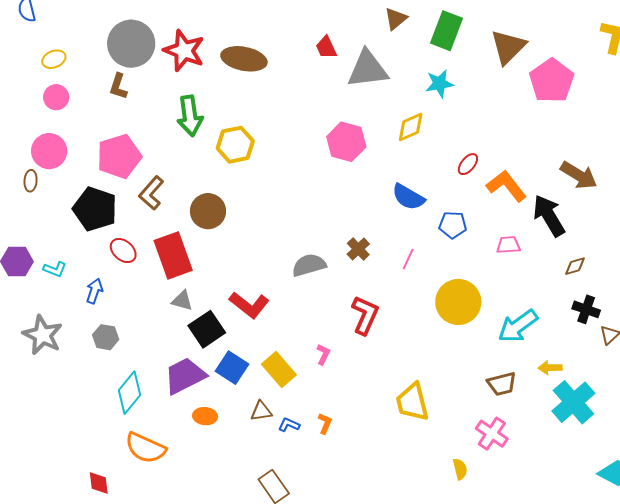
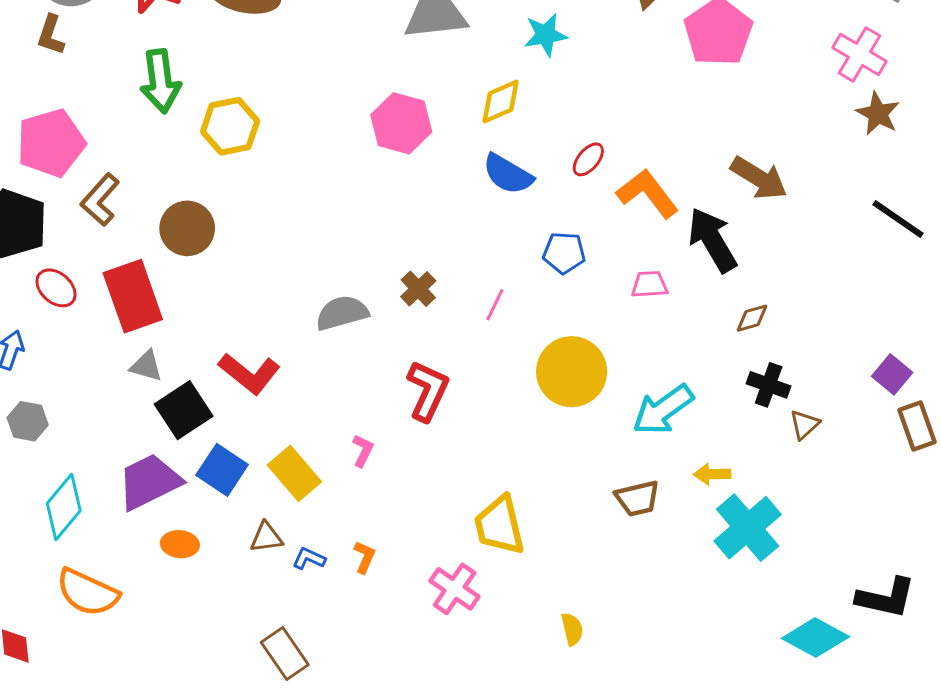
blue semicircle: (408, 197) -> (508, 174), moved
pink cross: (492, 434) -> (455, 589), moved

